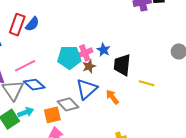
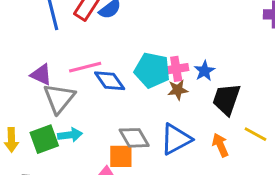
blue diamond: (34, 85) -> (110, 81), moved
blue triangle: (87, 89) -> (176, 139), moved
orange arrow: (112, 97) -> (220, 145), moved
orange square: (52, 115) -> (121, 156), moved

